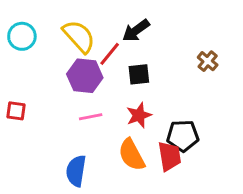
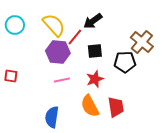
brown cross: (208, 61) -> (142, 42), size x1.6
black pentagon: (183, 136) -> (125, 62), moved

